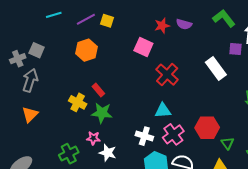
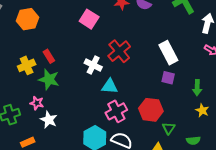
pink square: (143, 47) -> (89, 19), moved
purple square: (236, 49) -> (168, 78), moved
orange hexagon: (87, 50) -> (28, 19), moved
yellow cross: (78, 102) -> (27, 65), turned 30
white cross: (144, 136) -> (93, 65), moved

